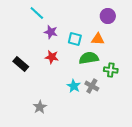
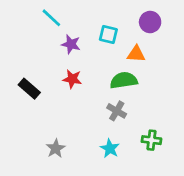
cyan square: (75, 39) -> (108, 35), moved
green cross: (111, 70) -> (151, 140), moved
cyan star: (74, 86) -> (110, 148), moved
gray cross: (92, 86) -> (117, 111), moved

